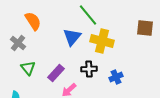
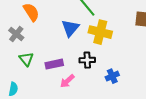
purple rectangle: (56, 73) -> (54, 64), turned 36
blue cross: (116, 77) -> (112, 76), moved

